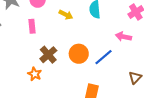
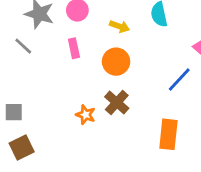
orange circle: (79, 54) -> (116, 62), moved
brown cross: (48, 55) -> (117, 102), moved

